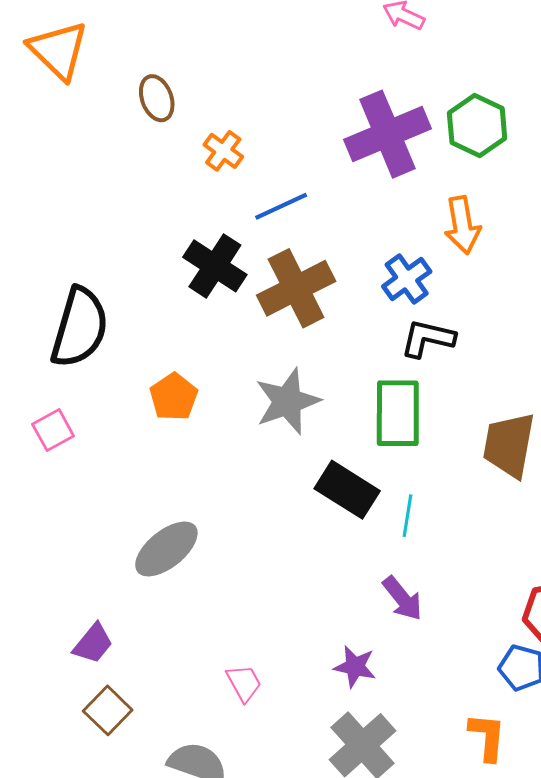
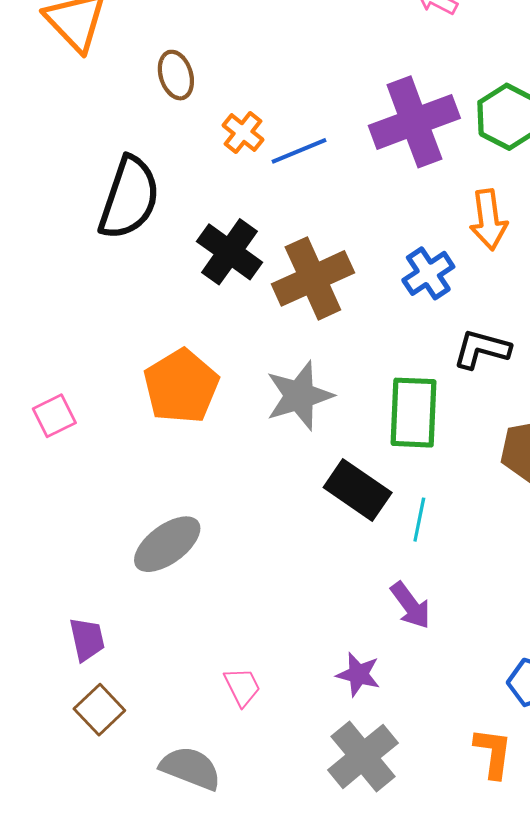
blue line: (281, 206) -> (299, 151), moved
black semicircle: (80, 327) -> (129, 198), moved
black L-shape: (428, 338) -> (482, 349), moved
orange pentagon: (174, 397) -> (181, 386), size x1.5
purple trapezoid: (93, 643) -> (87, 639), turned -54

